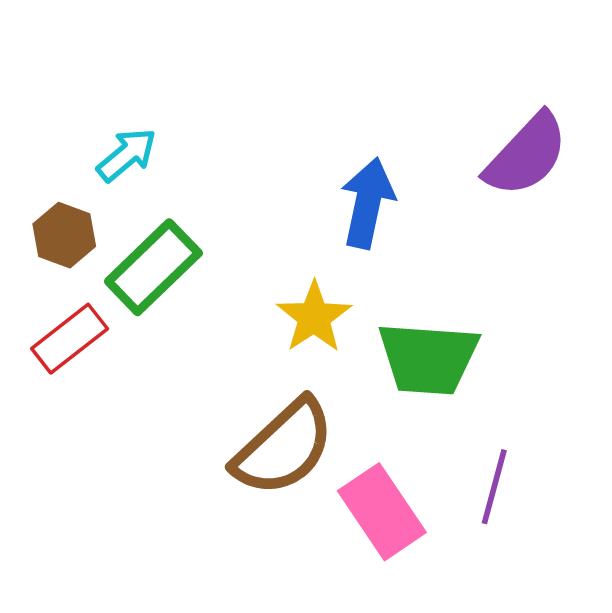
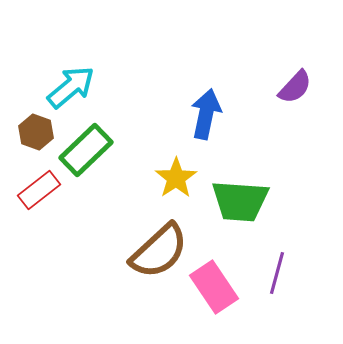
cyan arrow: (127, 155) -> (71, 87), size x1.4
purple semicircle: (526, 155) -> (295, 87), size x0.7

